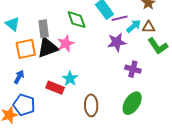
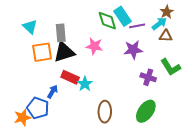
green diamond: (77, 20) -> (107, 21), moved
cyan arrow: (134, 26) -> (159, 24), moved
pink star: (66, 44) -> (94, 46), moved, turned 30
green L-shape: (158, 46) -> (171, 67), moved
blue arrow: (19, 77) -> (53, 92), moved
red rectangle: (55, 88) -> (70, 77), moved

